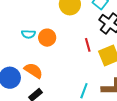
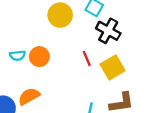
orange semicircle: (33, 71) -> (29, 96), turned -54

